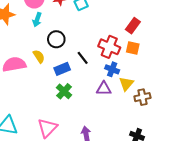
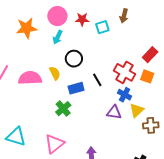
green cross: (64, 91) -> (63, 109), moved

